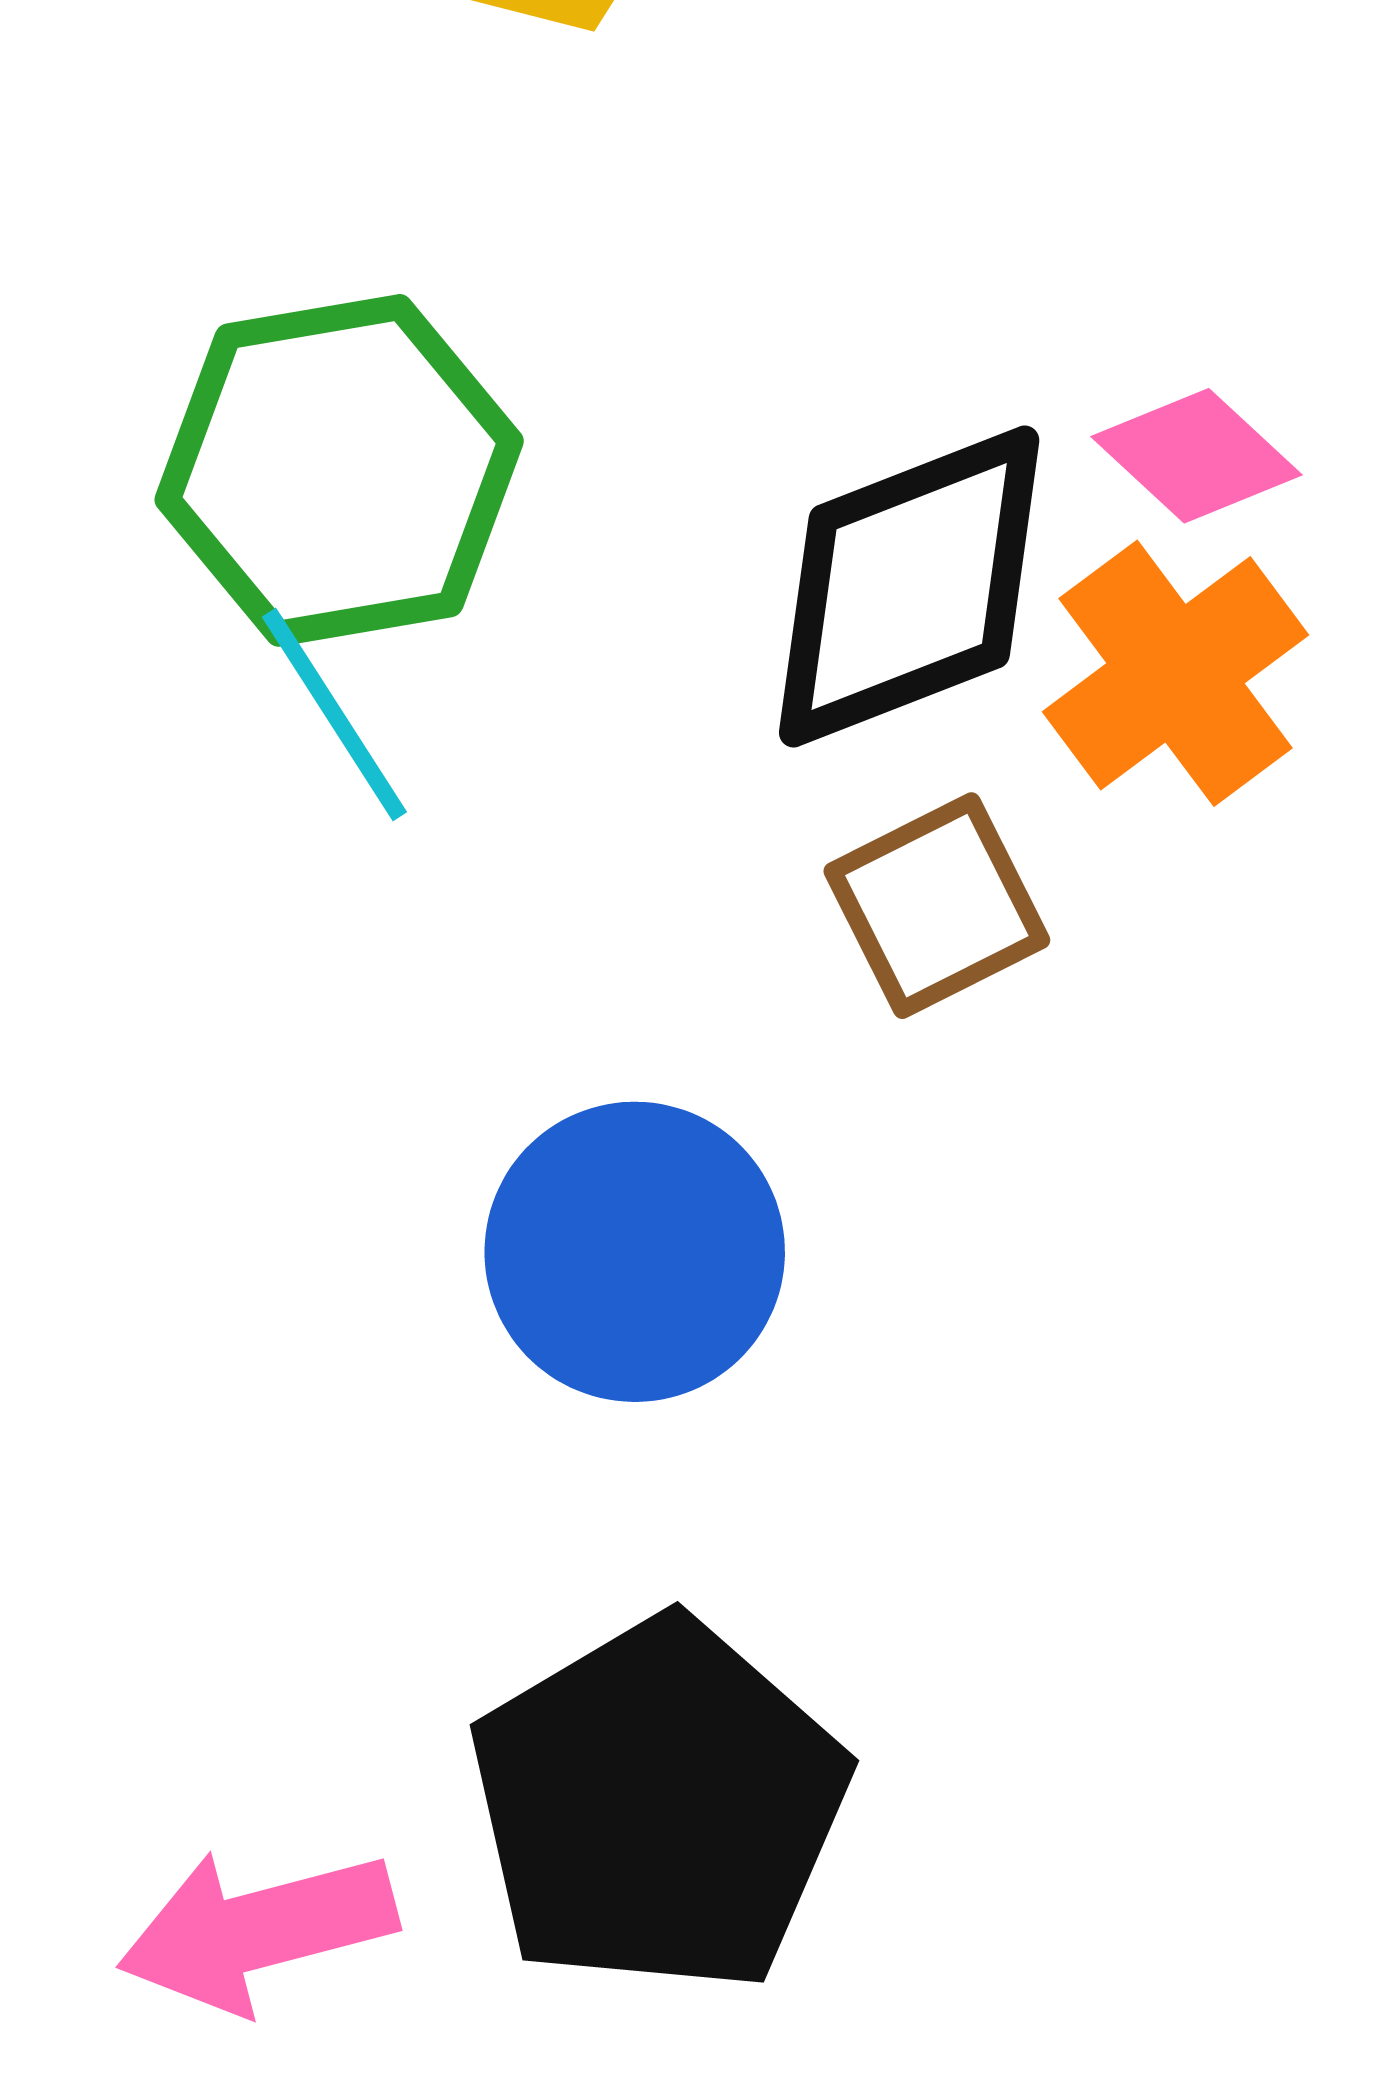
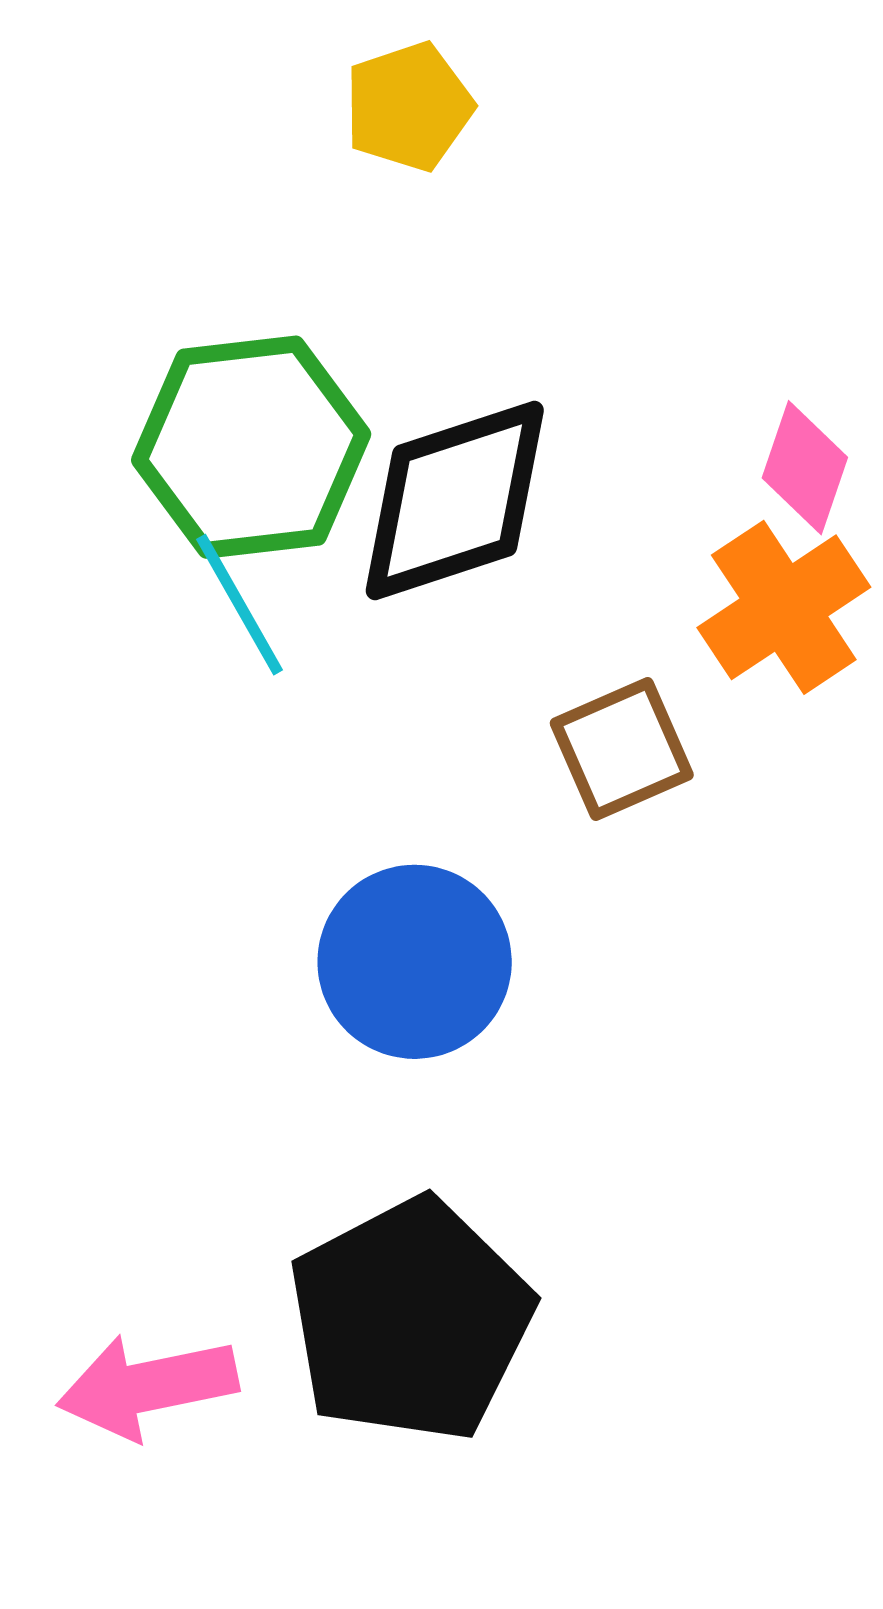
pink diamond: (1196, 456) -> (805, 468), turned 63
black diamond: (909, 587) -> (455, 501), moved

